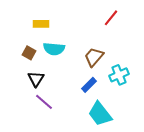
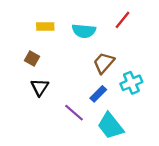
cyan semicircle: (54, 49) -> (84, 31), moved
purple line: (44, 102) -> (74, 113), moved

